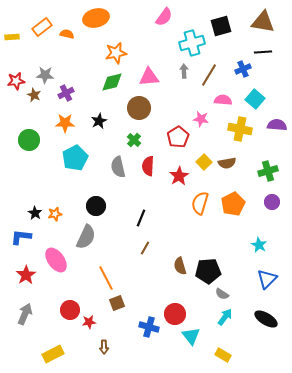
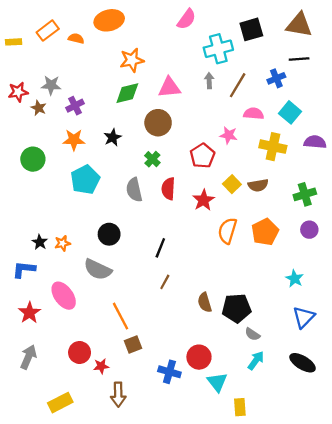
gray semicircle: (86, 237) -> (98, 269), turned 90
brown arrow: (104, 347) -> (118, 395), size x1.5
yellow rectangle: (223, 355) -> (240, 407), moved, turned 56

